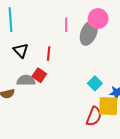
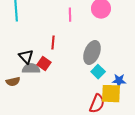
gray ellipse: (89, 33) -> (92, 53), moved
black triangle: (21, 50) -> (26, 57), moved

